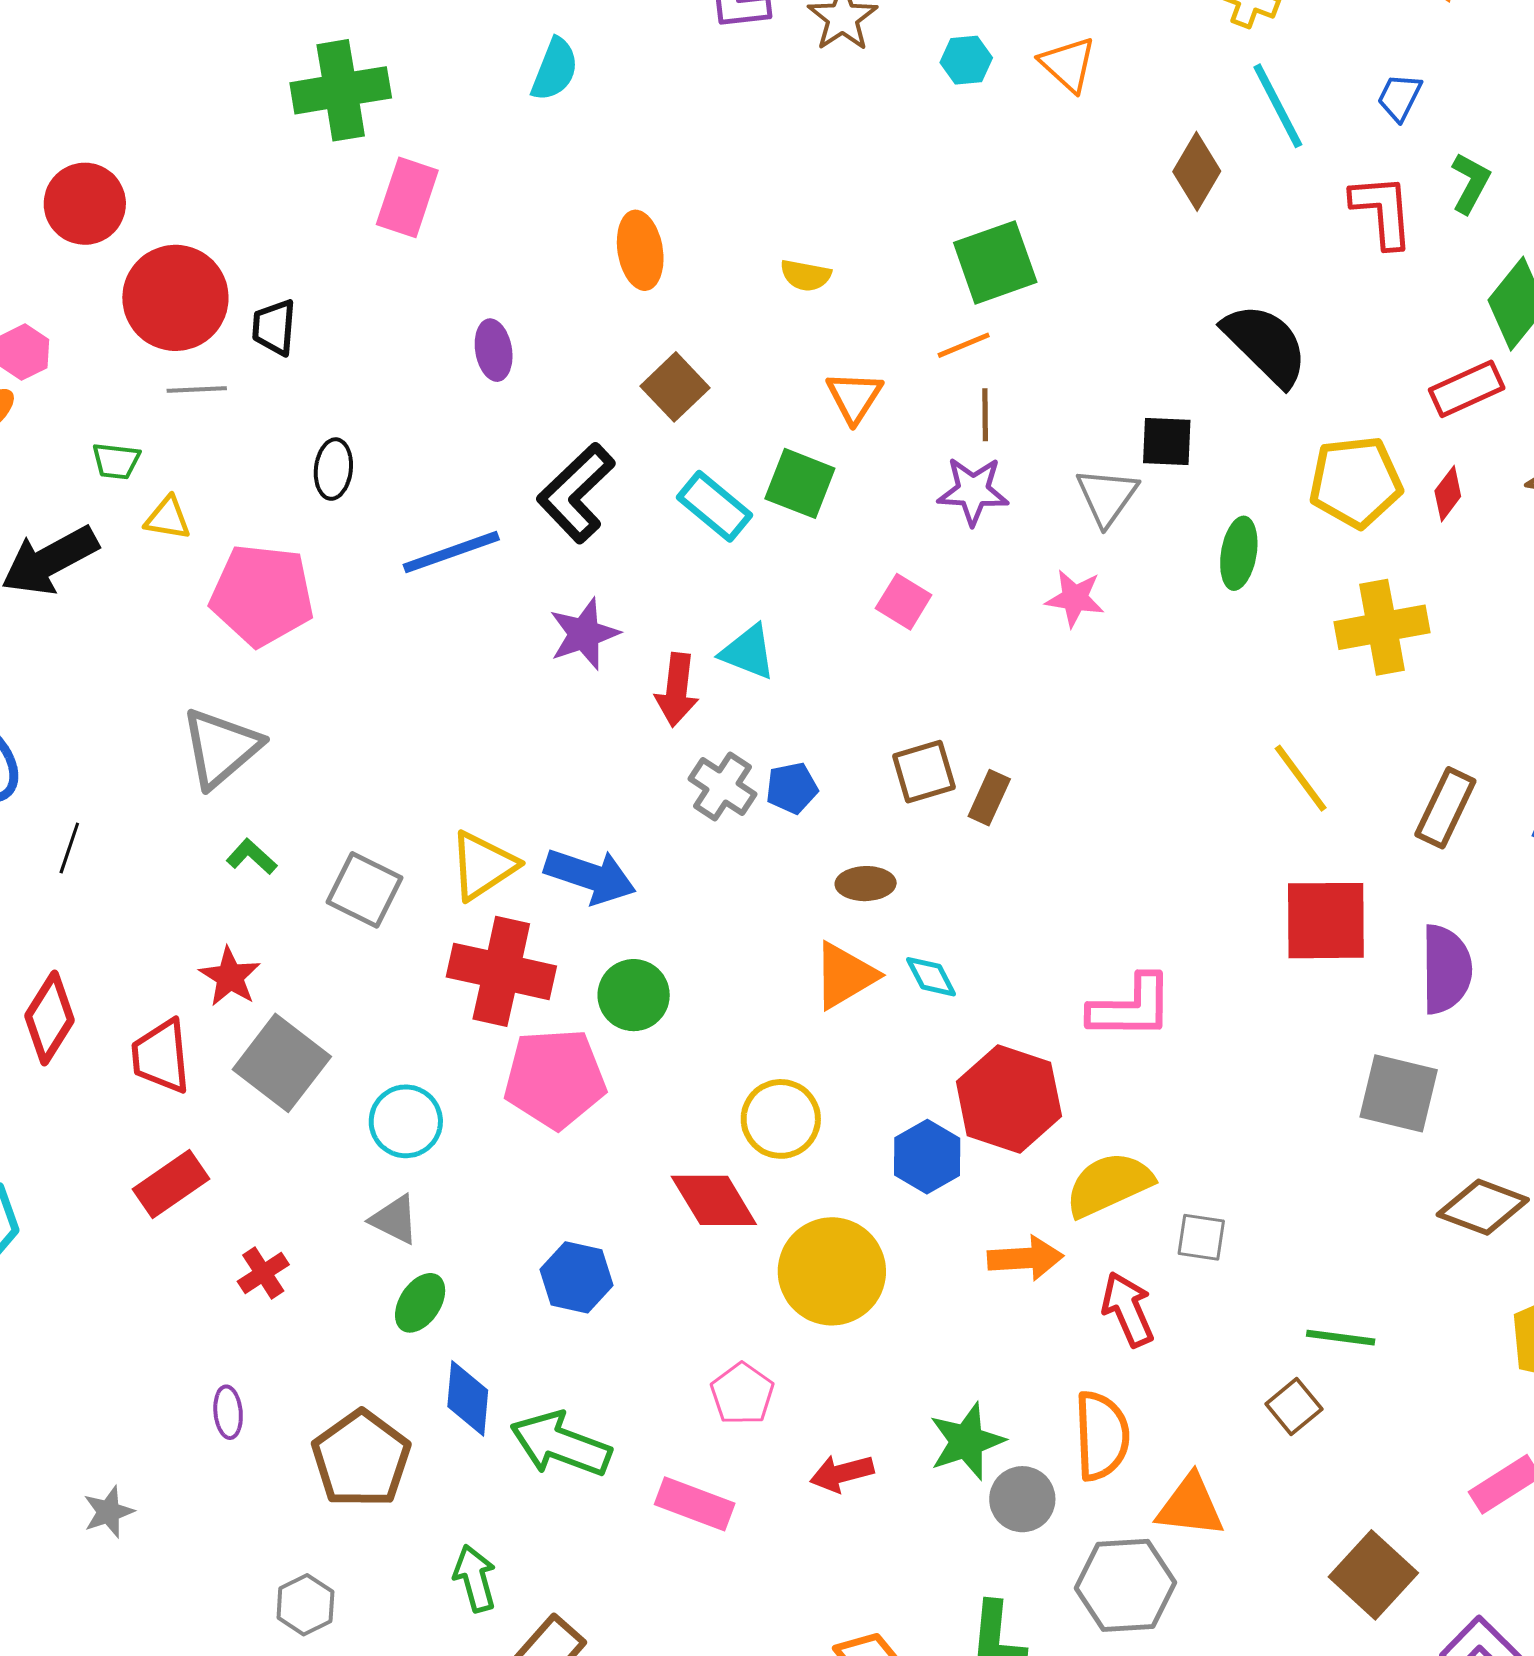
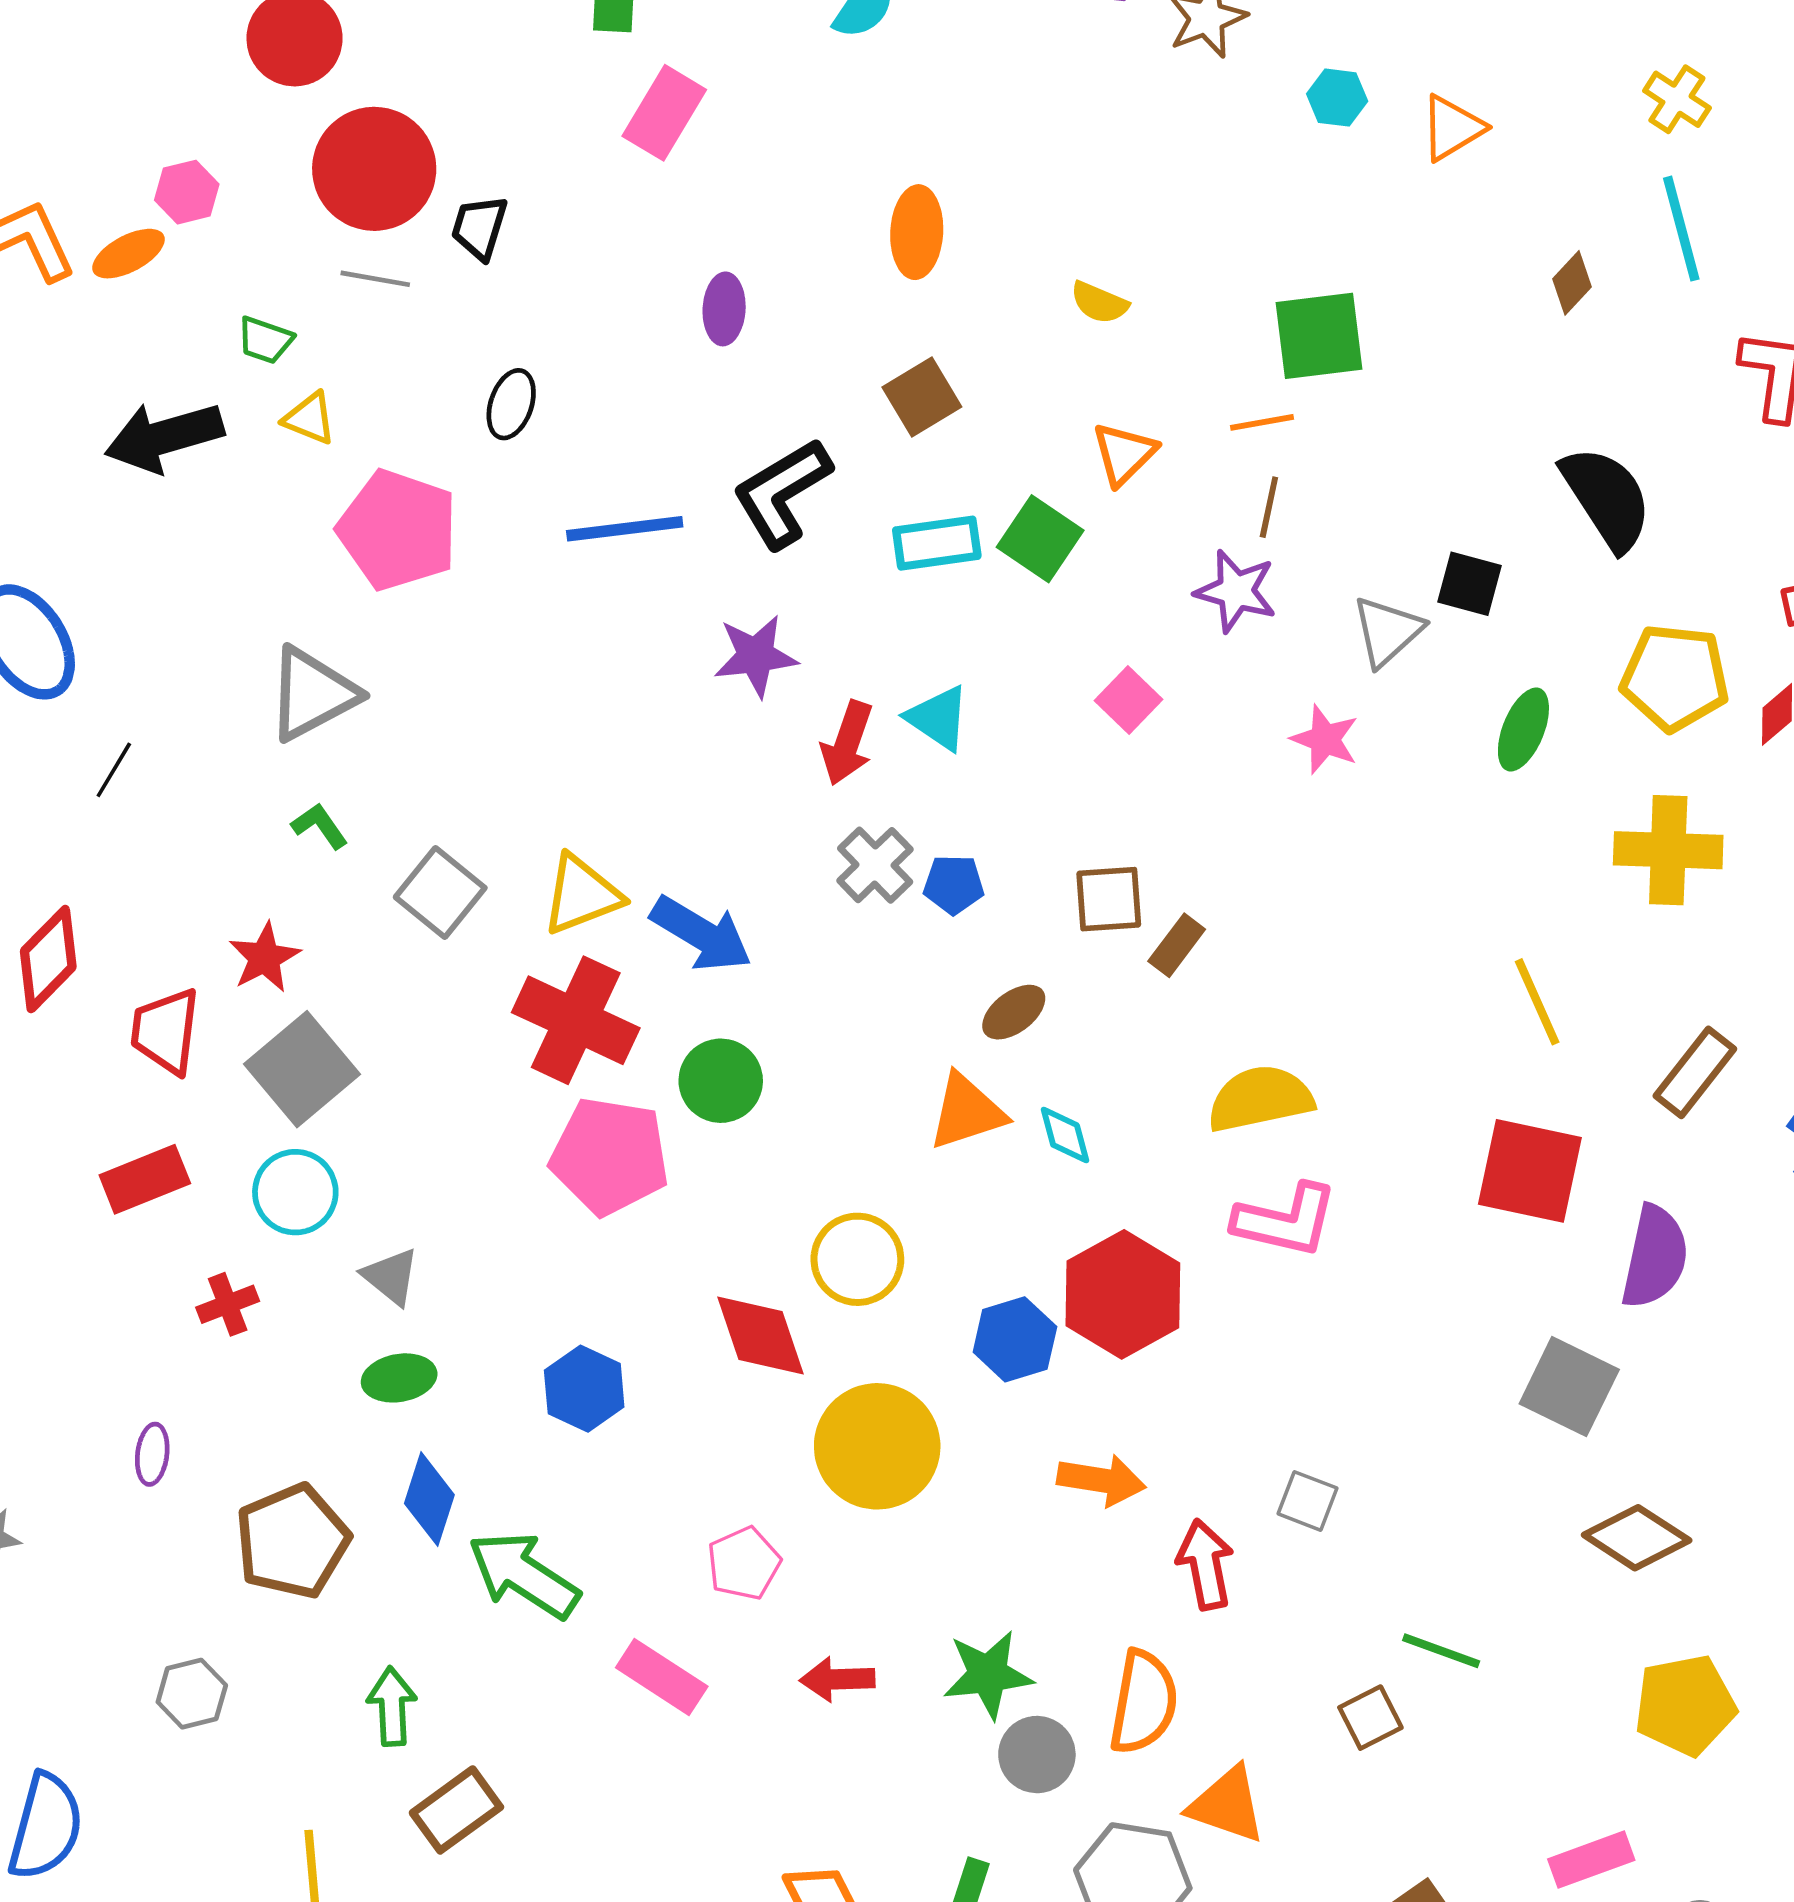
orange triangle: (1068, 64) -> (1452, 128), turned 34
brown diamond: (1197, 171) -> (1572, 283), size x0.7
cyan rectangle: (714, 506) -> (937, 543), turned -60
brown ellipse: (866, 884) -> (1014, 1012), turned -48
cyan circle: (406, 1121) -> (295, 1192), moved
yellow semicircle: (1109, 1184) -> (1260, 1099), moved
green ellipse: (420, 1303) -> (399, 1378), turned 34

